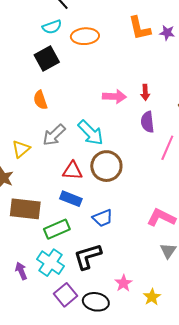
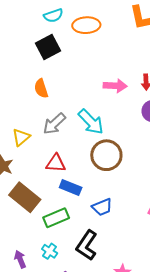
red triangle: (73, 171) -> (56, 163), moved
brown rectangle: (25, 209) -> (25, 197), turned 32
black L-shape: (88, 256) -> (87, 245), turned -40
cyan cross: (51, 263) -> (50, 251), size x0.6

